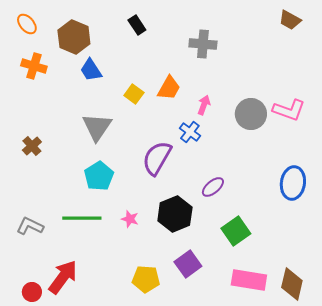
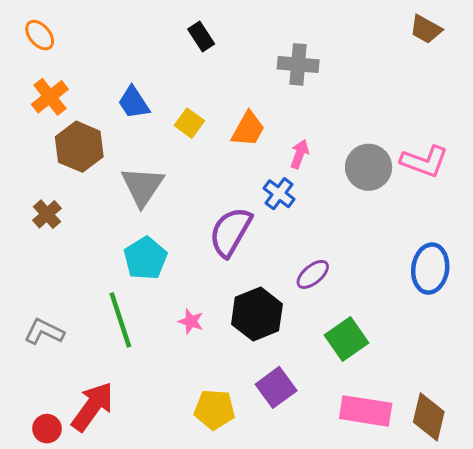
brown hexagon: (74, 37) -> (79, 147), moved
orange cross: (34, 66) -> (50, 97), turned 35
yellow square: (134, 94) -> (189, 123), moved
green line: (82, 218) -> (120, 320), turned 72

